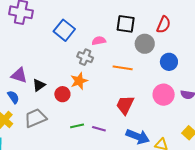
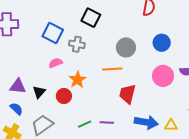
black square: (126, 24) -> (91, 18), moved, turned 30
pink semicircle: (99, 41) -> (56, 63), moved
gray circle: (145, 44) -> (126, 47), moved
gray cross: (85, 57) -> (77, 44), moved
orange line: (123, 68) -> (112, 69), moved

